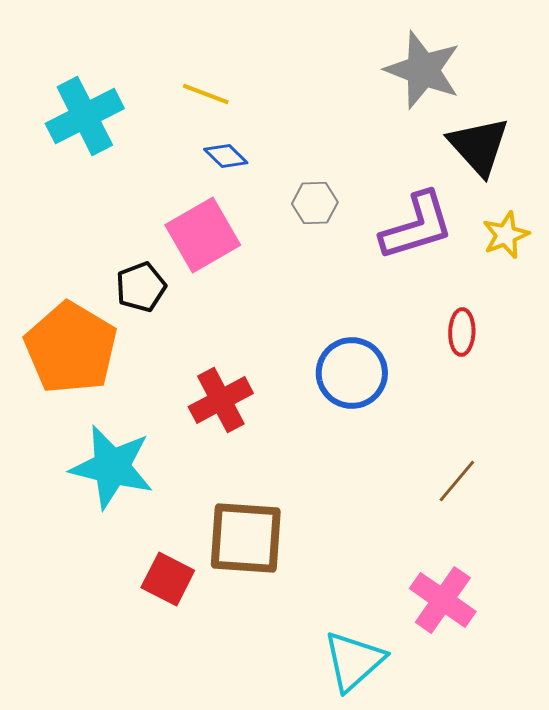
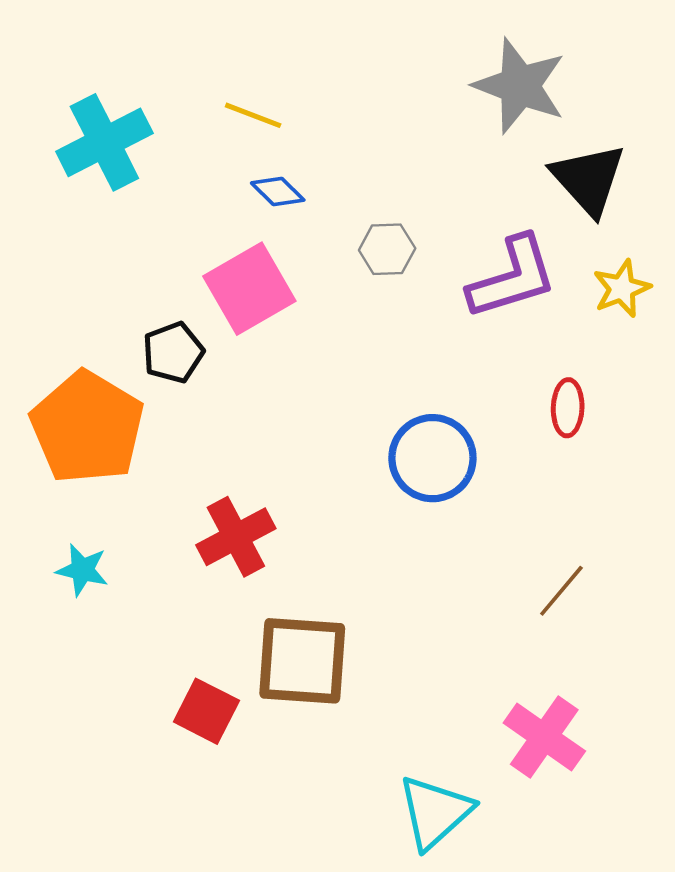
red cross: (221, 400) -> (236, 537), moved
cyan star: (112, 467) -> (82, 570), moved, size x0.5

